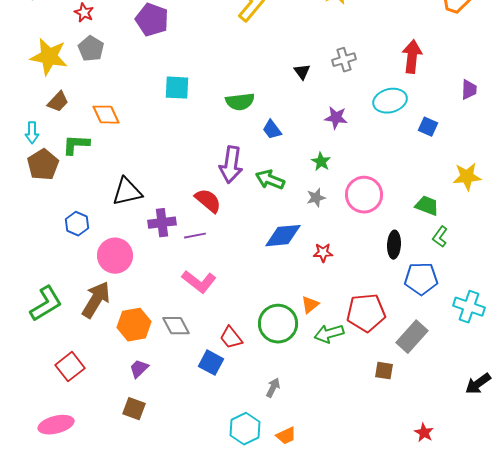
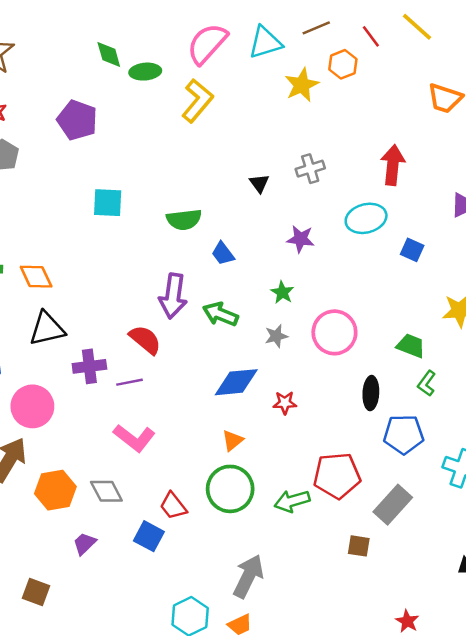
orange diamond: (106, 115) -> (36, 277), moved
orange triangle: (310, 305) -> (233, 440), moved
purple trapezoid: (139, 369) -> (85, 544), moved
gray arrow: (273, 388) -> (248, 576), moved, size x1.8
brown square: (134, 409) -> (36, 592), moved

